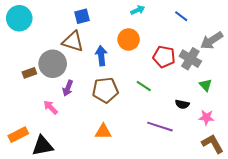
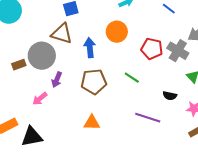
pink arrow: (51, 107) -> (40, 99), turned -84

